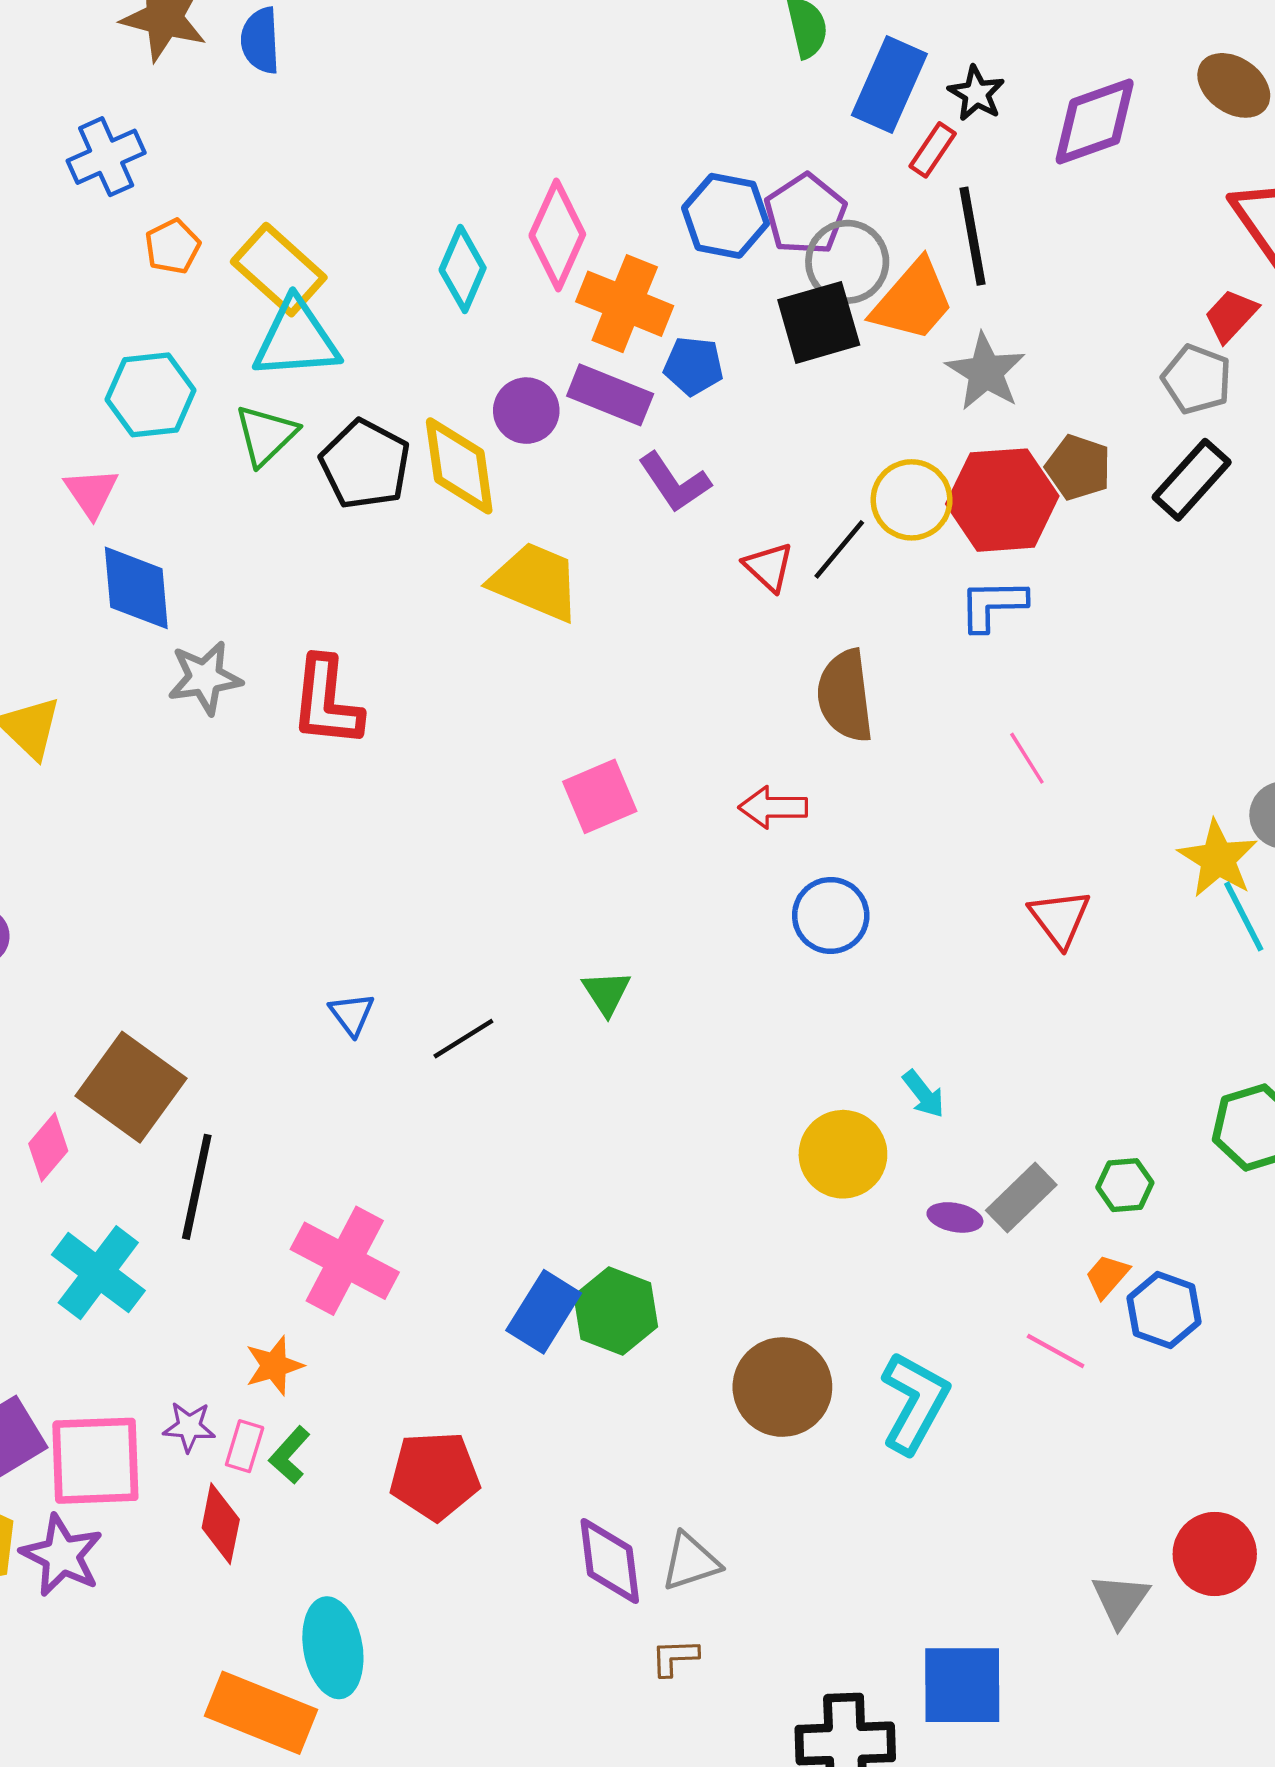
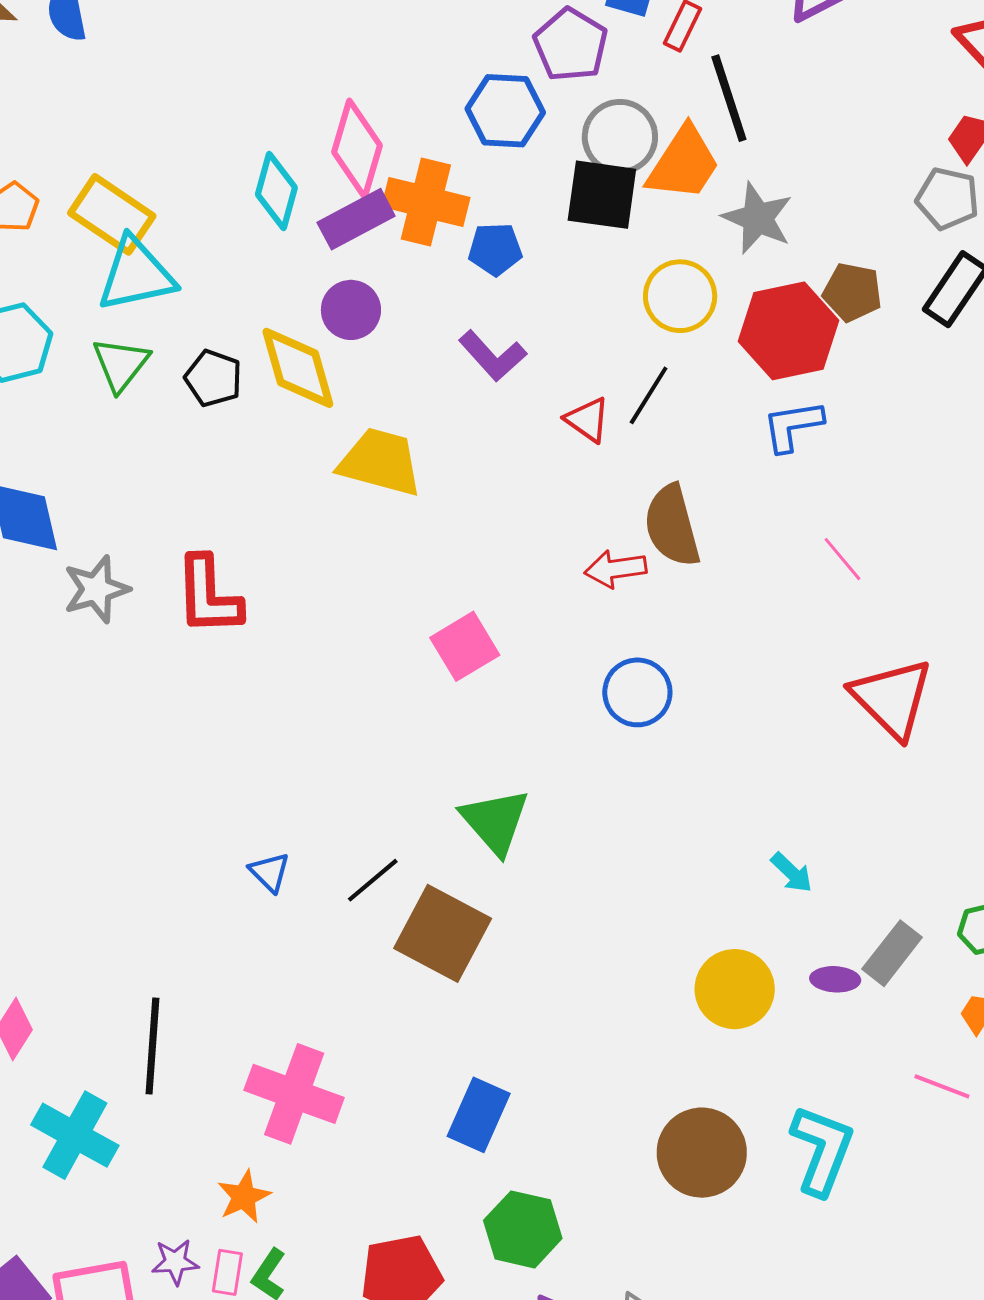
purple pentagon: (805, 214) -> (571, 45), moved
black square: (819, 322) -> (602, 195), turned 32
purple rectangle: (610, 395) -> (356, 219), moved, turned -42
black pentagon: (365, 464) -> (213, 378), size x0.7
yellow circle: (912, 500) -> (680, 296), moved
red arrow: (773, 807) -> (616, 569), moved
blue circle: (831, 915) -> (637, 692), moved
red triangle: (1060, 918) -> (892, 698), size x1.5
green triangle: (606, 993) -> (495, 821), size x1.6
brown square: (131, 1087) -> (443, 933), moved
yellow circle: (843, 1154) -> (735, 989), moved
green hexagon: (616, 1311) -> (523, 1229), moved

